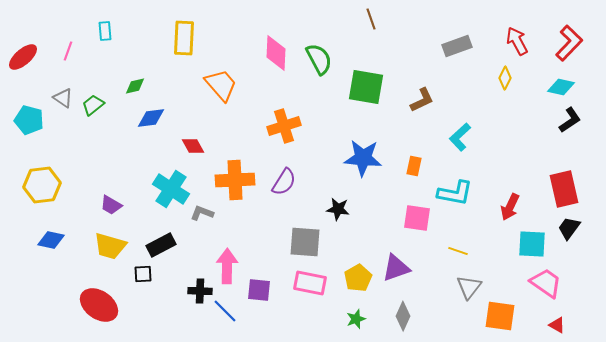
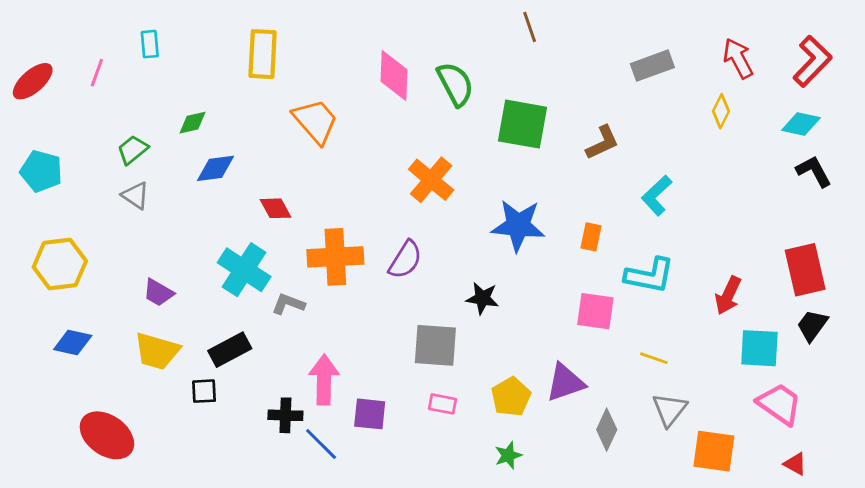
gray triangle: (63, 98) -> (135, 195), moved
black L-shape: (570, 120) -> (814, 171), turned -84
orange cross: (284, 126) -> (431, 180), moved, turned -32
pink rectangle: (310, 283) -> (442, 404), size x0.6
red ellipse: (99, 305) -> (107, 435), moved
gray diamond: (403, 316) -> (607, 430), moved

